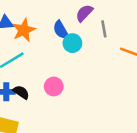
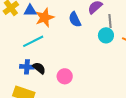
cyan circle: (72, 43) -> (106, 35), moved
pink circle: (54, 86) -> (65, 76), moved

